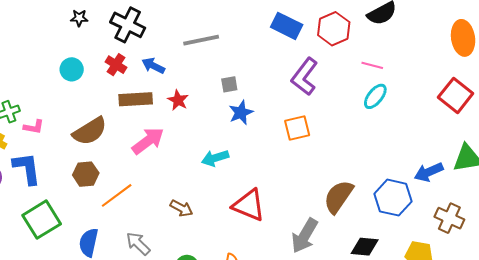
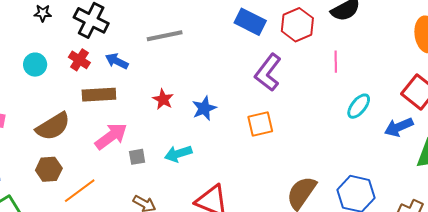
pink line: (372, 65) -> (336, 62), turned 75
gray square: (229, 84) -> (137, 157), moved
cyan ellipse: (375, 96) -> (359, 106), moved
red star: (178, 100) -> (163, 99), moved
blue arrow: (429, 172) -> (399, 127), moved

